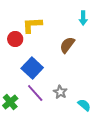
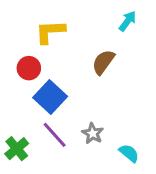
cyan arrow: (83, 18) -> (128, 21), turned -144
red circle: (15, 39) -> (29, 68), moved

